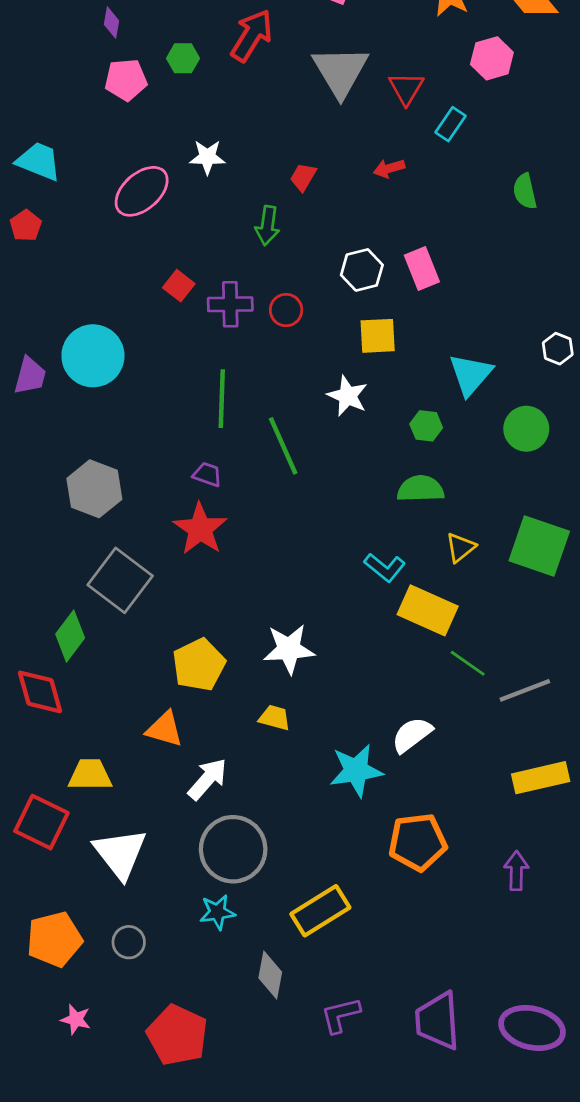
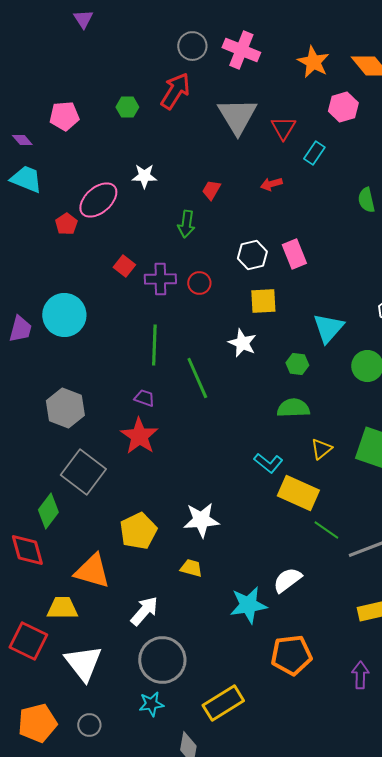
purple diamond: (112, 23) -> (22, 140), moved, turned -50
pink pentagon: (126, 80) -> (64, 116), moved
red pentagon: (26, 226) -> (66, 224), moved
orange triangle: (164, 729) -> (92, 571), moved, size x1.4

